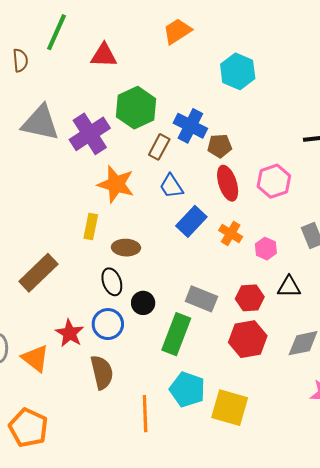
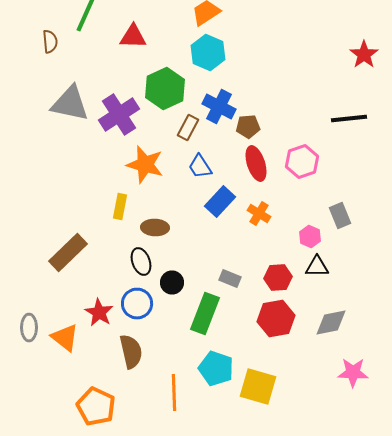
cyan hexagon: (238, 71) -> (208, 52), moved
pink hexagon: (266, 249) -> (310, 236), moved
gray rectangle: (201, 299) -> (230, 278), size x0.7
orange pentagon: (28, 428) -> (96, 406), moved

